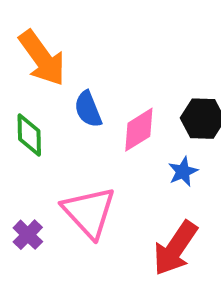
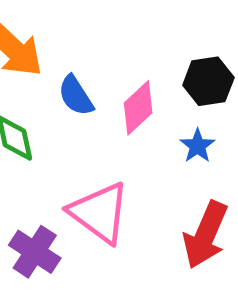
purple cross: (28, 235) -> (35, 252), size x1.4

